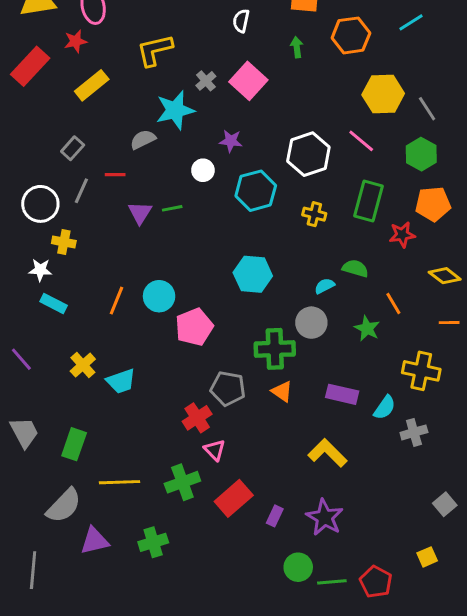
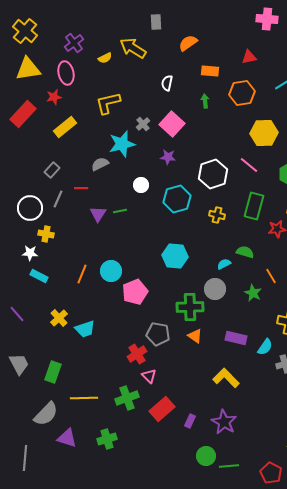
purple star: (231, 141) -> (168, 157), moved
purple triangle: (95, 541) -> (67, 438), turned 30
red pentagon: (376, 582) -> (271, 473), moved

